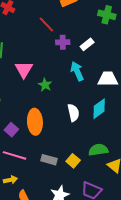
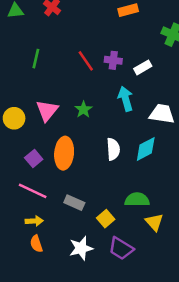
red line: (46, 25) -> (86, 61), moved
pink triangle: (24, 69) -> (47, 111), moved
yellow square: (73, 161) -> (106, 219), moved
yellow arrow: (10, 180) -> (34, 221), moved

